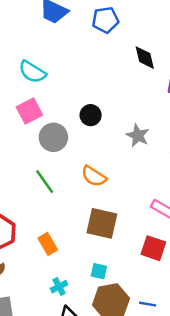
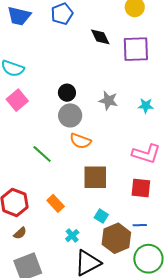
gray circle: (53, 137) -> (70, 115), moved
cyan square: (99, 271) -> (101, 216), turned 32
blue line: (148, 304) -> (140, 225), moved

